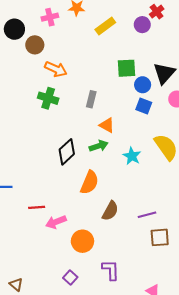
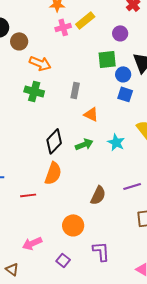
pink cross: (50, 17) -> (63, 27), moved
purple circle: (142, 25) -> (120, 33), moved
green arrow: (99, 146) -> (84, 144), moved
orange semicircle: (89, 182) -> (53, 173), moved
purple line: (147, 215) -> (132, 186), moved
pink arrow: (56, 222) -> (32, 243), moved

